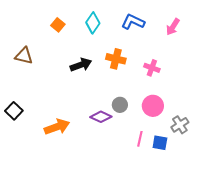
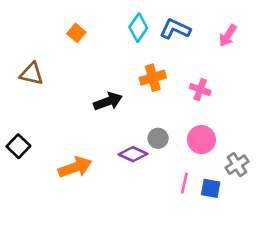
cyan diamond: (93, 23) -> (138, 28), moved
orange cross: (116, 59) -> (153, 78), turned -30
black arrow: (81, 65) -> (108, 101), moved

